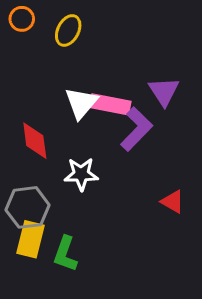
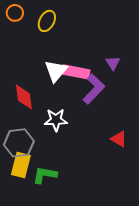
purple triangle: (164, 91) -> (113, 63), size x0.7
green L-shape: (65, 254) -> (45, 175), turned 80

